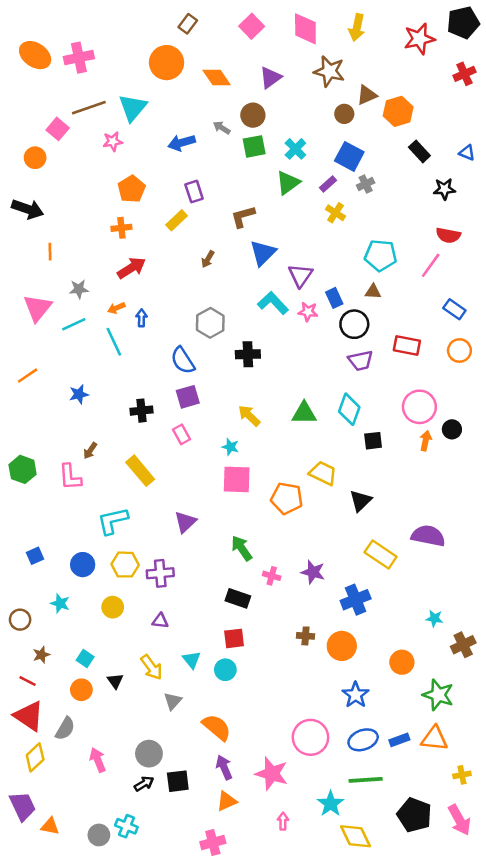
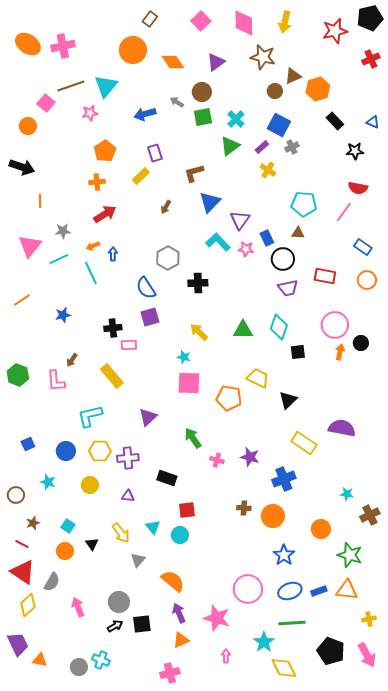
pink rectangle: (182, 434) -> (129, 345), moved, turned -63
black rectangle: (238, 598) -> (167, 478), moved

